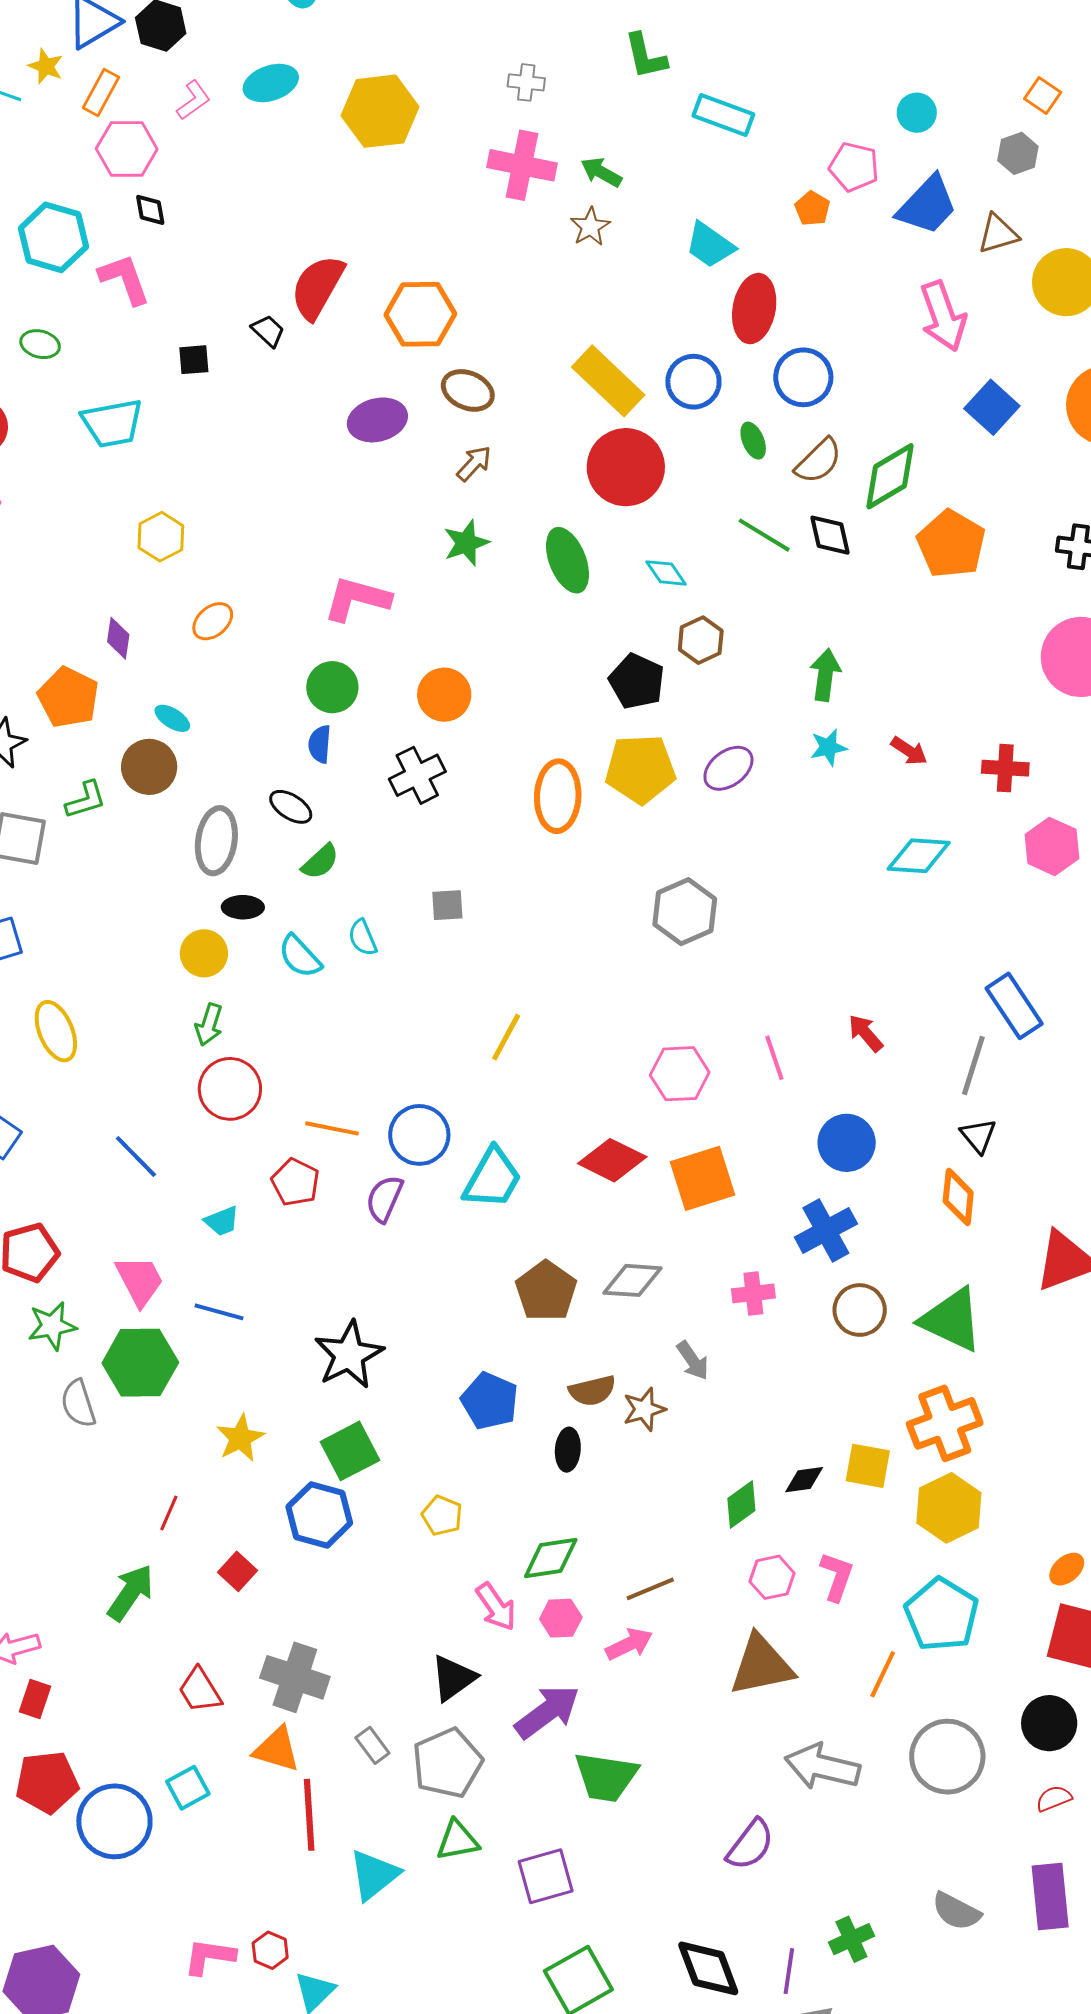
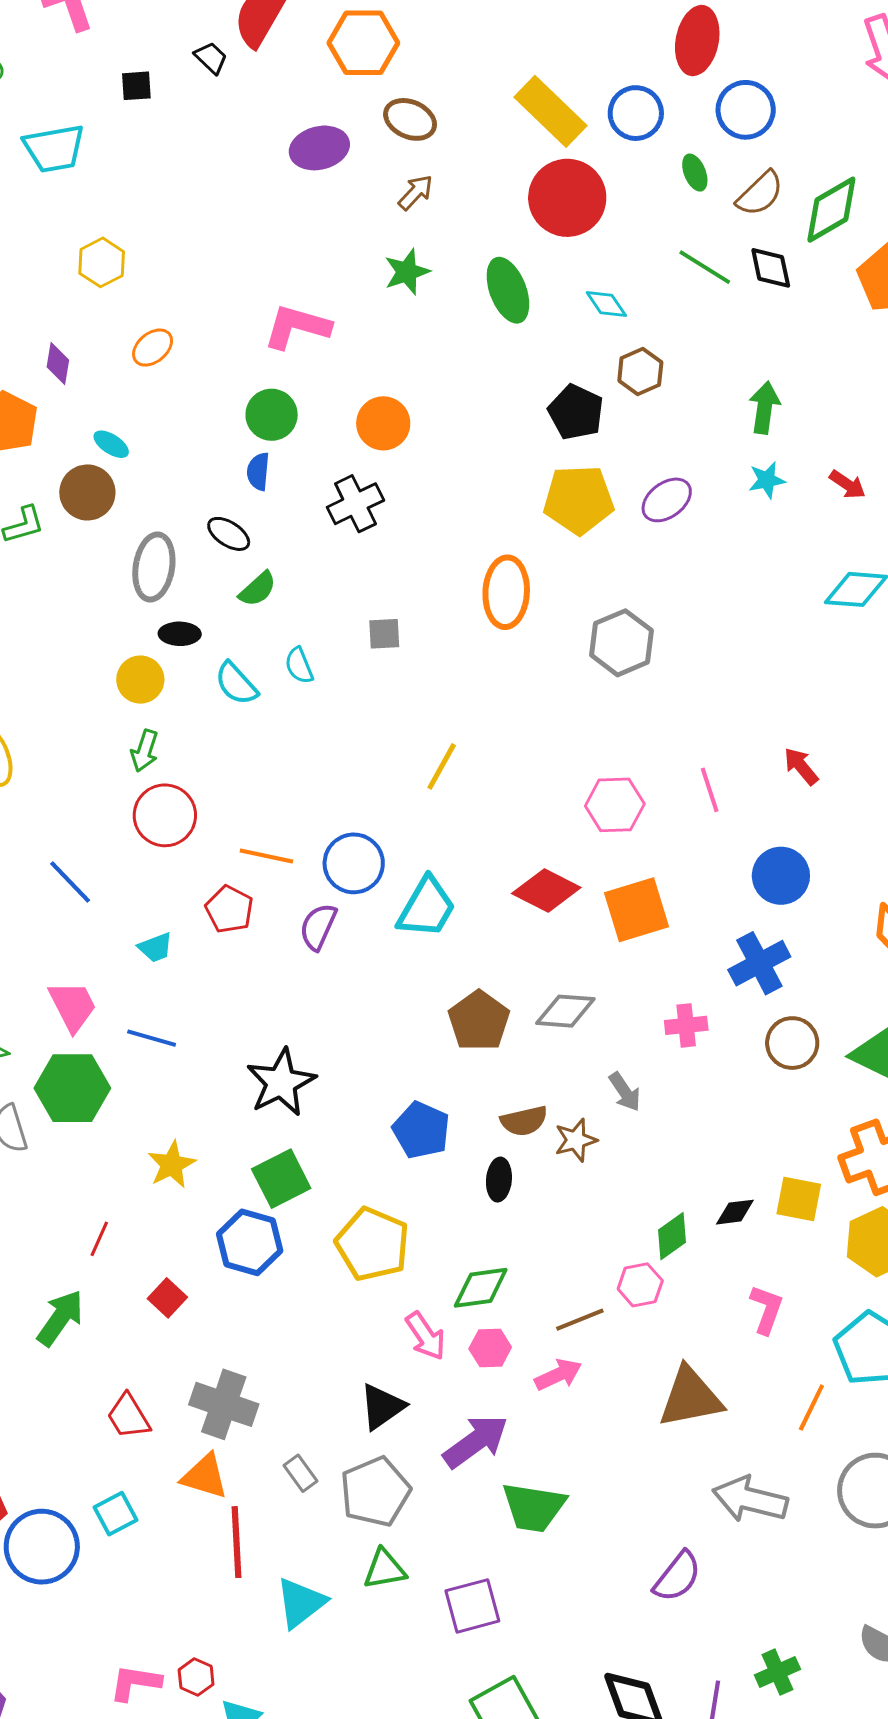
orange ellipse: (558, 796) -> (506, 592), moved
yellow pentagon: (442, 1516) -> (373, 1244), size x1.8
pink hexagon: (772, 1577) -> (640, 1285), moved

